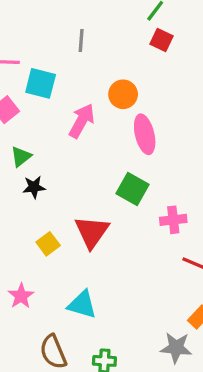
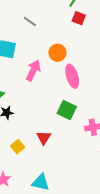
gray line: (81, 40) -> (30, 22), turned -56
red triangle: (92, 232) -> (44, 138), size x0.7

